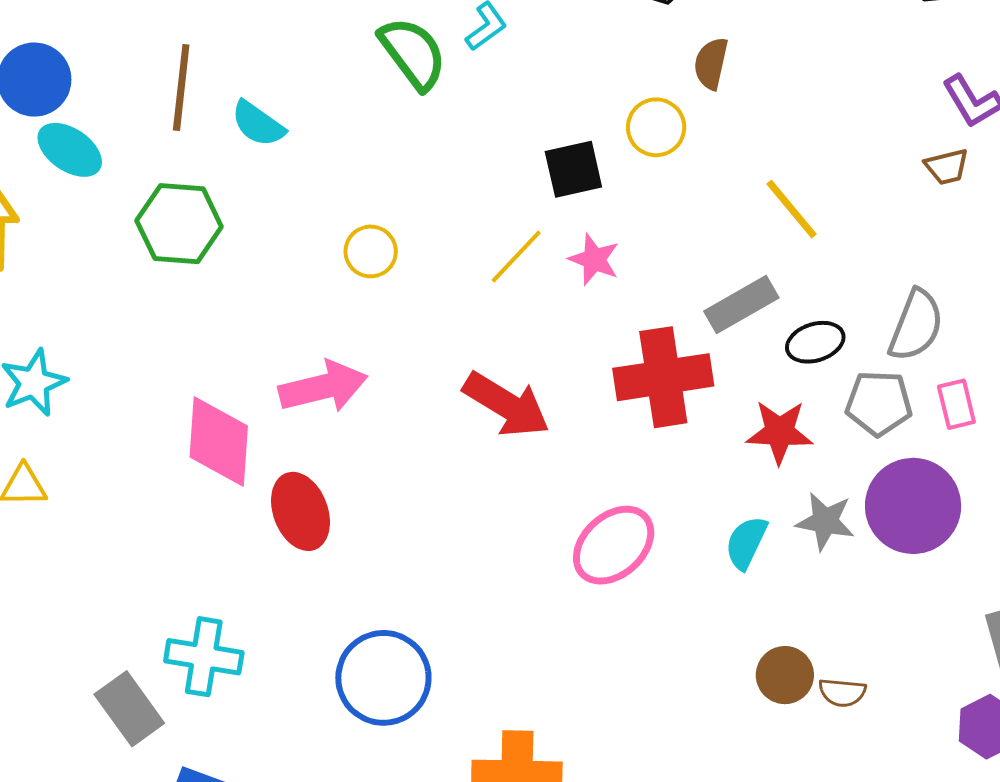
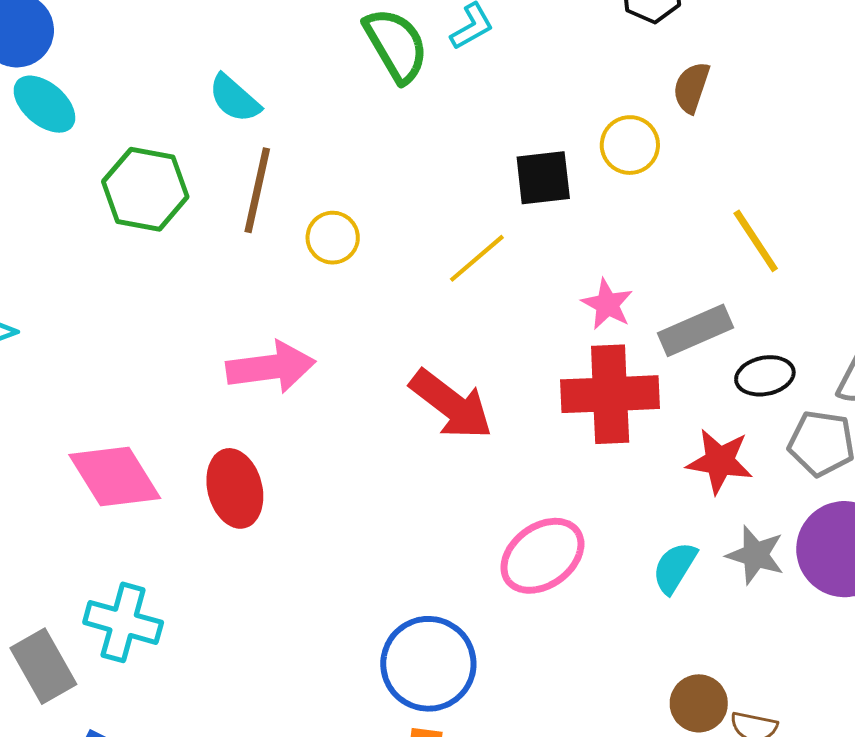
brown line: (181, 87) -> (257, 190), moved
pink star: (594, 259) -> (607, 304), moved
pink diamond: (219, 441) -> (115, 477), moved, turned -42
blue circle: (383, 678) -> (428, 664), moved

